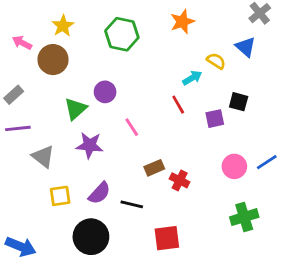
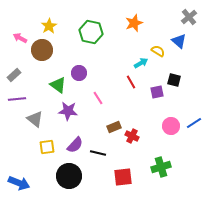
green triangle: (76, 109) -> (58, 85), turned -42
green cross: (244, 217) -> (161, 167), moved

